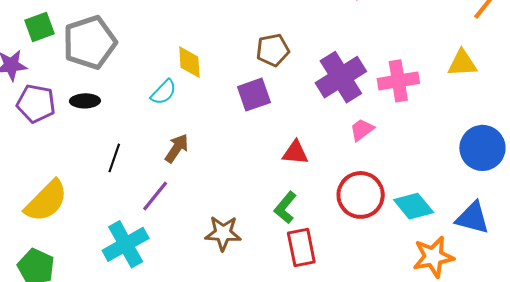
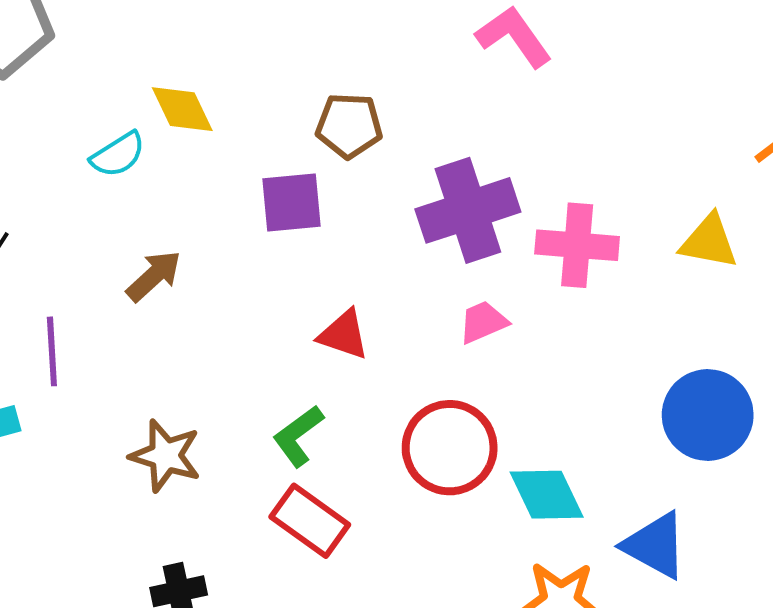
yellow diamond: (189, 62) -> (182, 109), turned -36
brown arrow: (177, 148) -> (154, 276), moved
purple line: (155, 196) -> (52, 351), turned -56
red rectangle: (301, 247) -> (310, 521), turned -57

